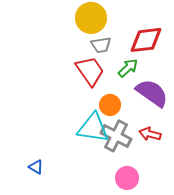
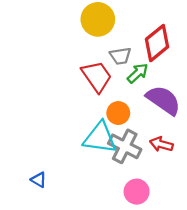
red diamond: (146, 40) -> (157, 43), turned -32
gray trapezoid: (101, 45) -> (120, 56), moved

